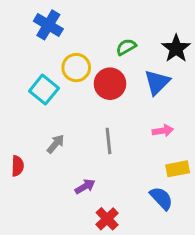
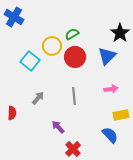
blue cross: (48, 25) -> (14, 17), moved
green semicircle: (126, 47) -> (72, 34), moved
purple arrow: (85, 186) -> (58, 127), turned -104

